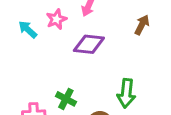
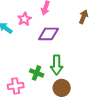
green arrow: (126, 93) -> (57, 65), moved

